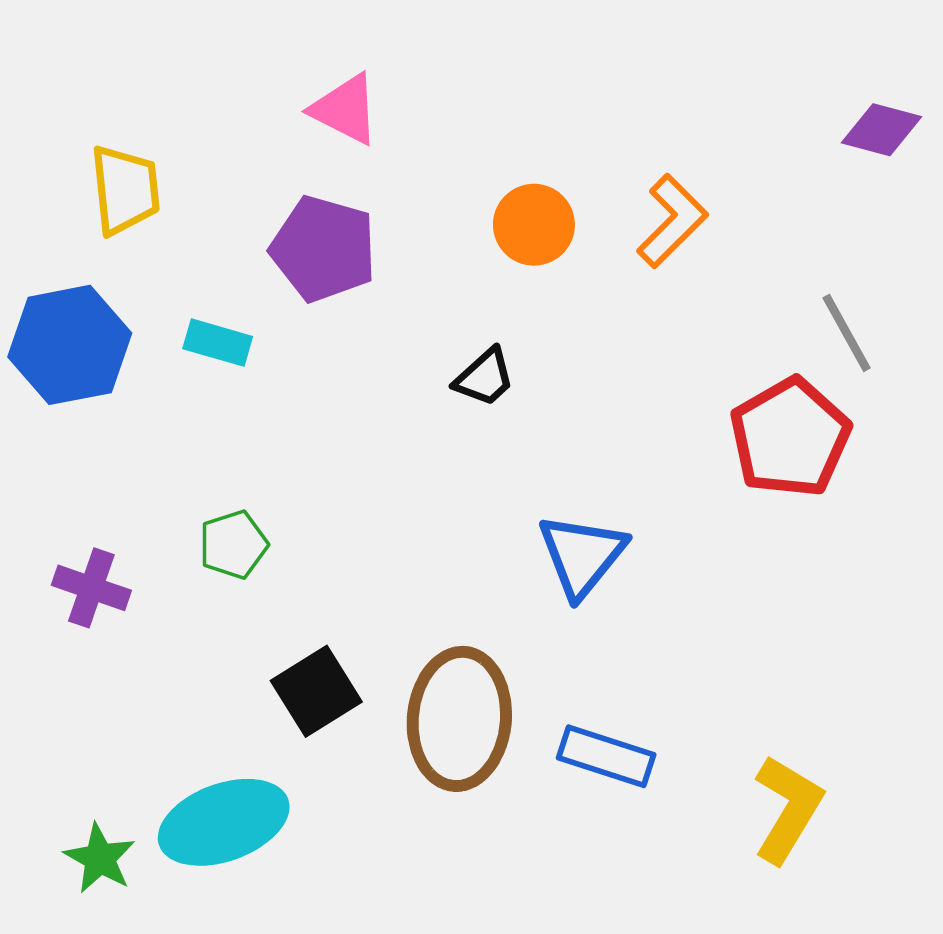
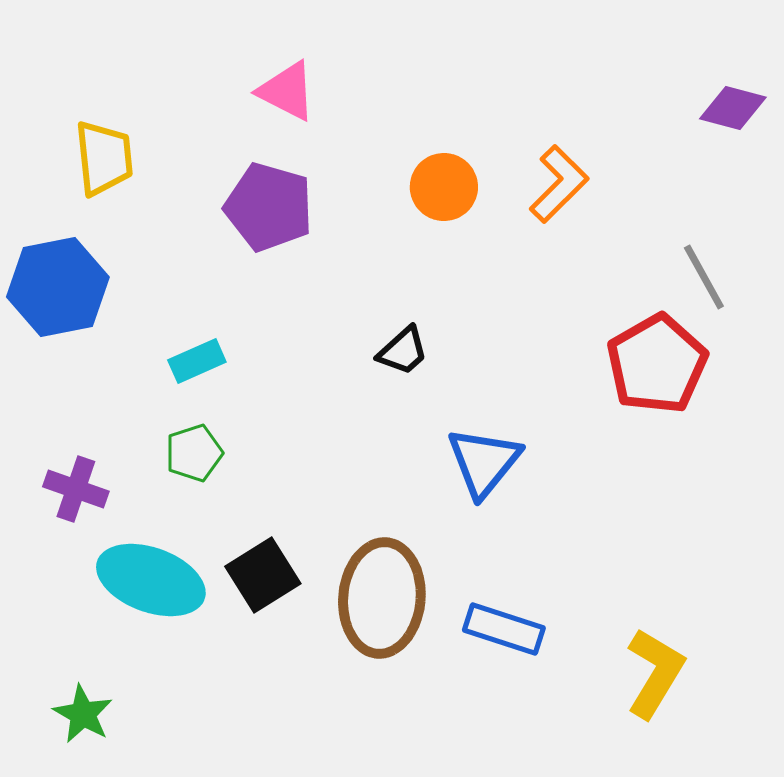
cyan rectangle: (218, 343) -> (197, 361), moved, turned -40
black trapezoid: (485, 377) -> (403, 351), moved
cyan ellipse: (224, 822) -> (151, 580), moved, turned 40

